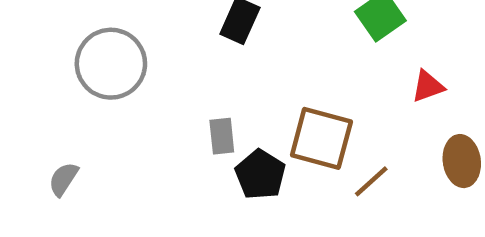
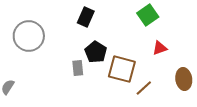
red triangle: (428, 86) -> (160, 48), moved
black pentagon: (260, 175) -> (96, 52), moved

